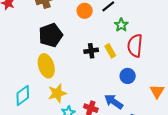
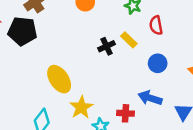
black pentagon: (51, 35) -> (22, 31), moved, turned -30
red semicircle: (135, 46) -> (156, 25), size x0.7

